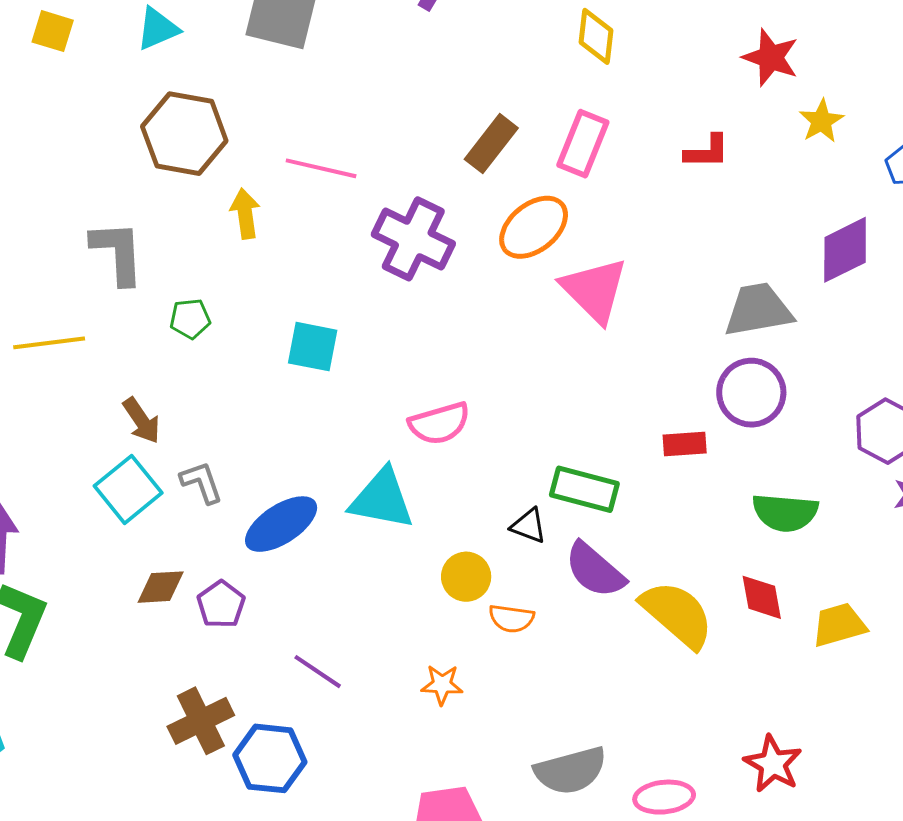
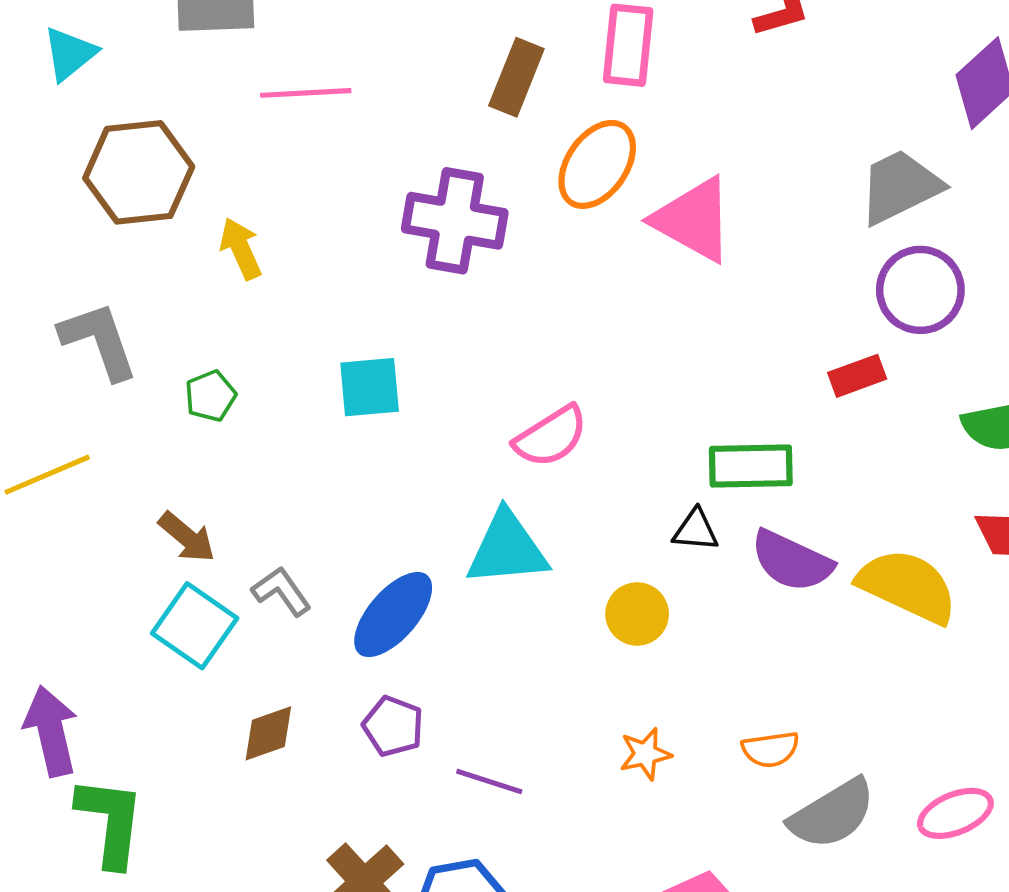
pink line: (321, 168) -> (306, 93), moved
purple pentagon: (221, 604) -> (393, 726), moved
orange semicircle: (511, 618) -> (770, 749), moved

